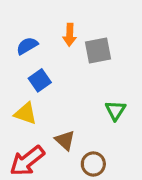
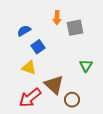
blue semicircle: (27, 46) -> (24, 31), moved
brown triangle: (65, 140) -> (54, 85), size x1.5

